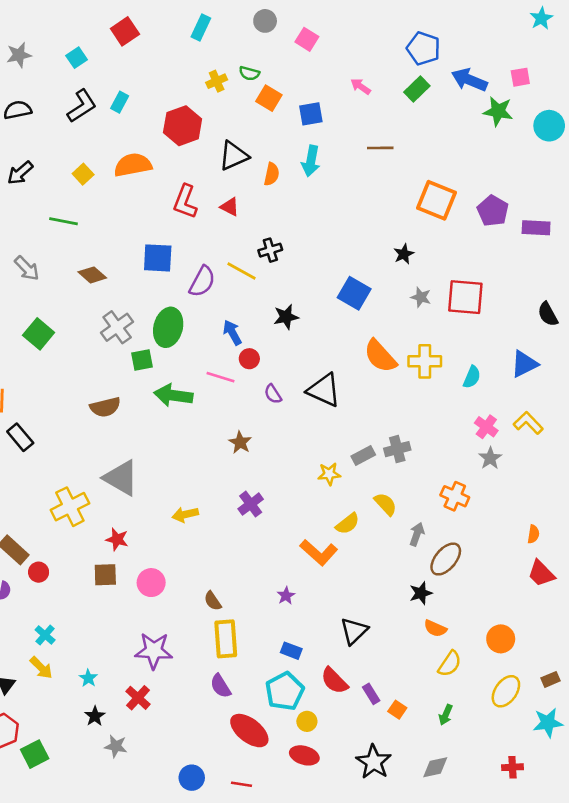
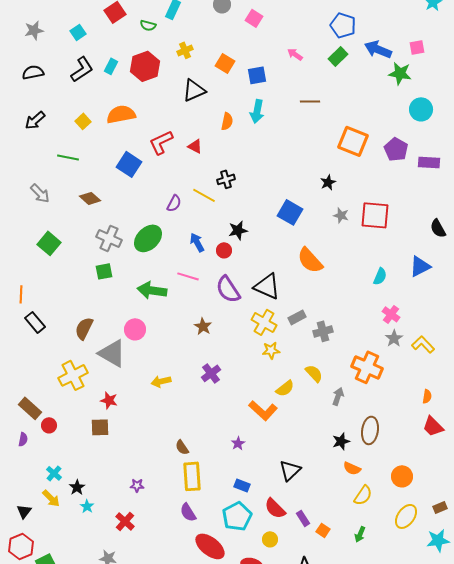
green semicircle: (249, 73) -> (148, 25), moved
red hexagon: (183, 126) -> (145, 66), moved
cyan circle: (549, 126) -> (421, 109), moved
black triangle: (234, 156) -> (194, 90), moved
red L-shape: (185, 202) -> (161, 142), turned 44
blue square: (158, 258) -> (129, 164), moved, turned 30
purple semicircle: (202, 281) -> (174, 203), size x0.7
gray cross: (117, 327) -> (109, 238), turned -30
green ellipse: (168, 327) -> (148, 238), turned 32
red circle: (249, 359) -> (224, 250), moved
green square: (142, 360) -> (104, 271), moved
yellow cross: (425, 361) -> (264, 322), moved, turned 30
purple semicircle: (273, 394) -> (228, 289), size x1.8
brown semicircle: (105, 407) -> (84, 328), moved, turned 130
yellow L-shape: (528, 423) -> (423, 344), moved
gray rectangle: (363, 456) -> (297, 317), moved
orange cross: (455, 496) -> (367, 367), size x1.4
brown ellipse: (446, 559) -> (370, 430), moved, turned -32
pink circle: (151, 583) -> (135, 329), moved
purple star: (154, 651) -> (137, 485), size x0.5
black star: (95, 716) -> (77, 487), moved
yellow circle: (307, 721) -> (270, 539), moved

